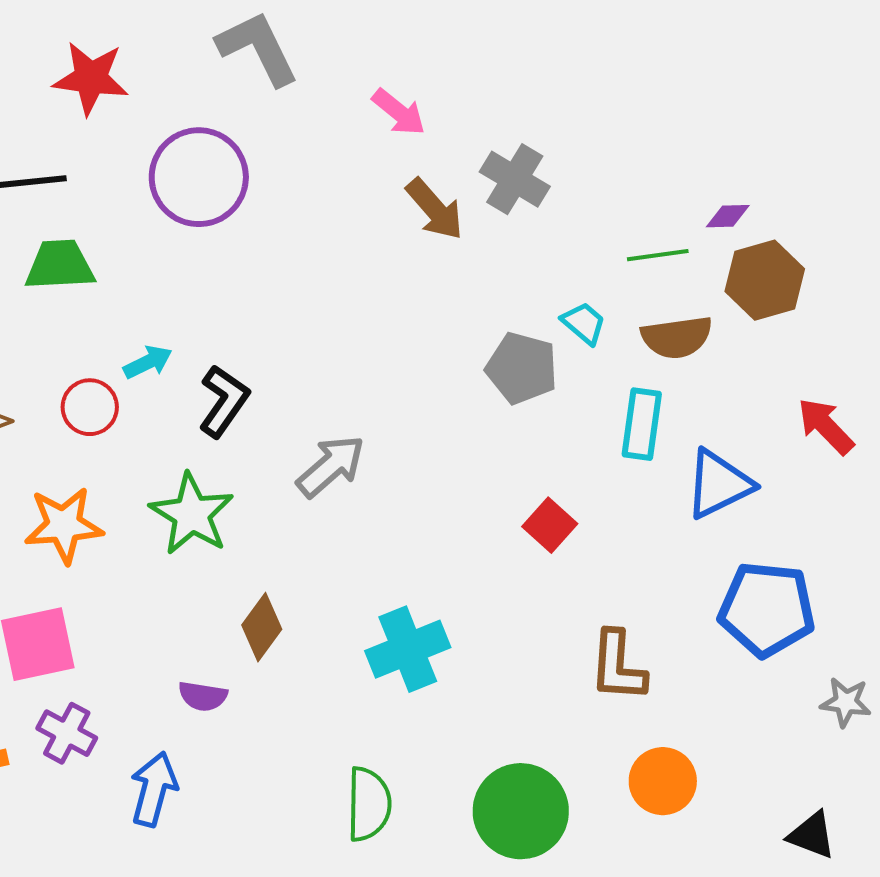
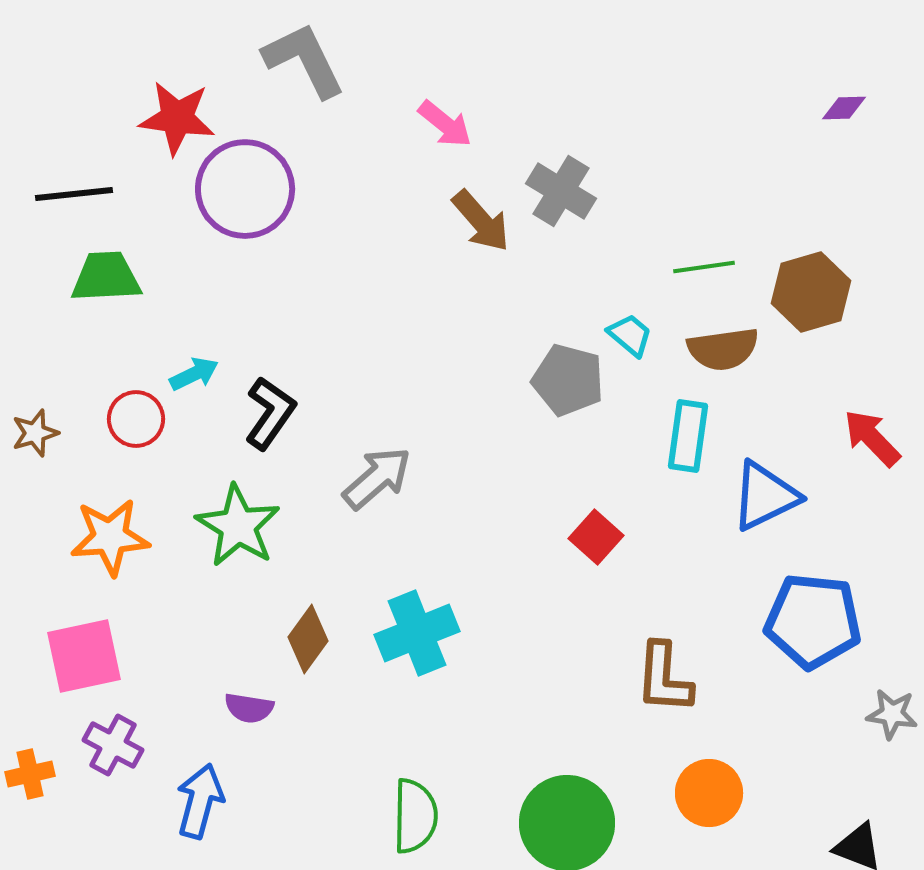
red star: (91, 78) -> (177, 118), moved
purple diamond: (728, 216) -> (844, 108), moved
cyan cross: (408, 649) -> (417, 633), moved

